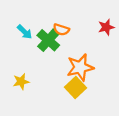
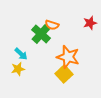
cyan arrow: (25, 32) -> (21, 54), moved
orange star: (80, 67) -> (68, 57), turned 30

